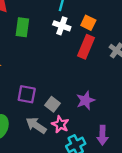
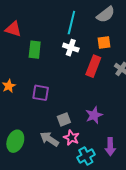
orange square: (88, 23) -> (104, 42), moved, turned -32
purple square: (27, 94) -> (41, 93), moved
gray square: (53, 104) -> (64, 119), turned 32

